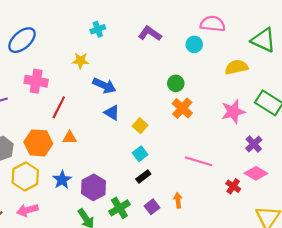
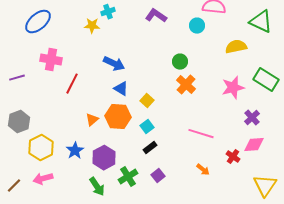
yellow star: (81, 61) -> (92, 26), moved
orange triangle: (70, 138) -> (92, 120), moved, turned -40
orange hexagon: (38, 143) -> (118, 117), moved
pink diamond: (256, 173) -> (254, 145), turned -35
orange arrow: (178, 200) -> (203, 170), moved, turned 136

